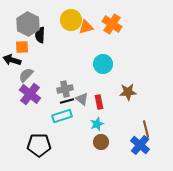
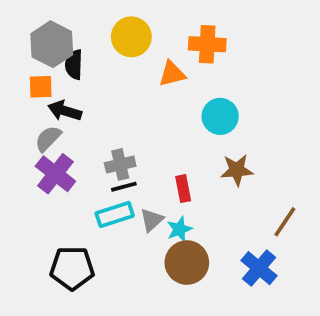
orange cross: (112, 24) -> (207, 44), turned -30
orange triangle: (86, 27) -> (172, 74), moved
black arrow: (12, 60) -> (65, 111), moved
cyan circle: (103, 64) -> (220, 116), moved
gray triangle: (82, 99) -> (152, 220), moved, turned 40
brown line: (146, 129) -> (285, 222), moved, turned 48
brown circle: (101, 142) -> (187, 263), size x1.5

